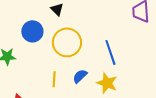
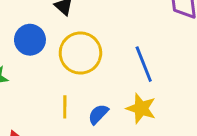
blue semicircle: (80, 76) -> (98, 114), moved

